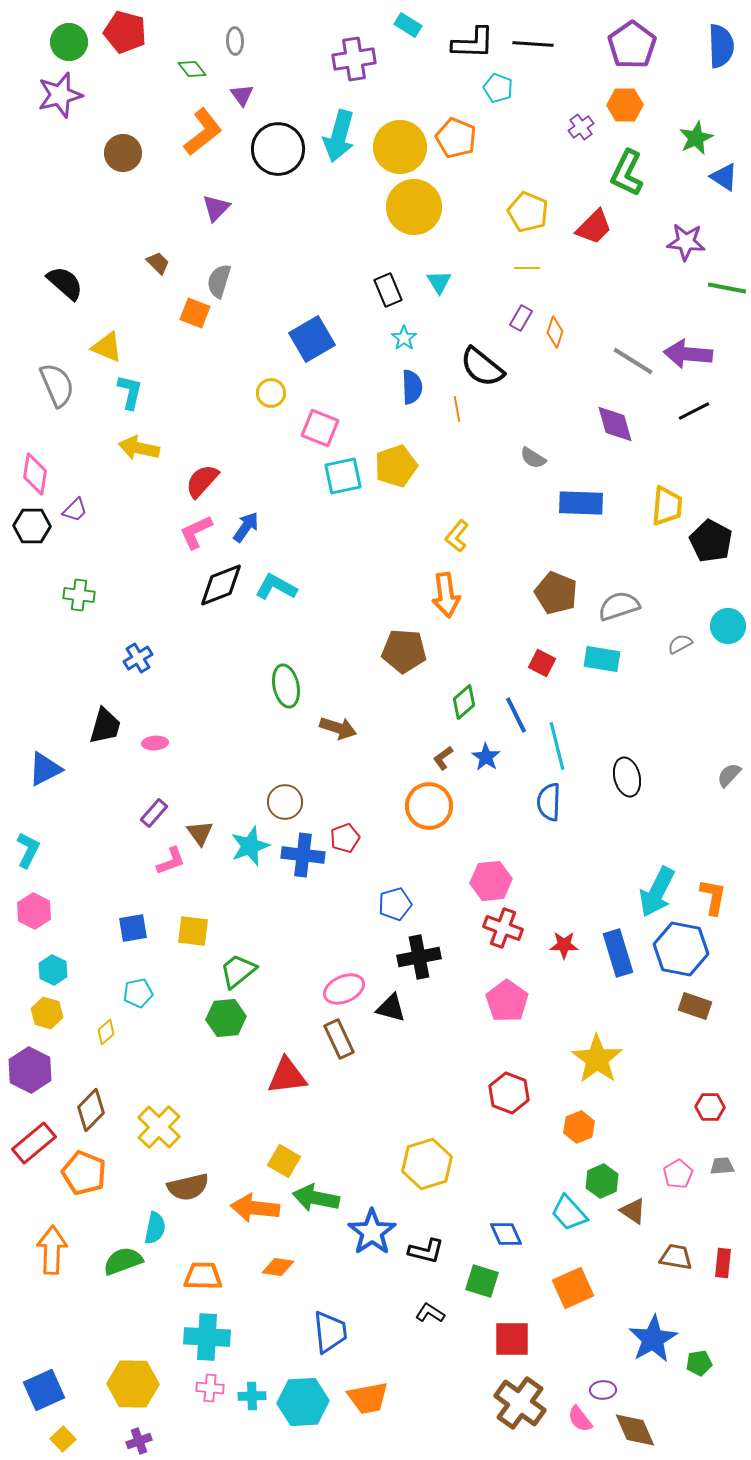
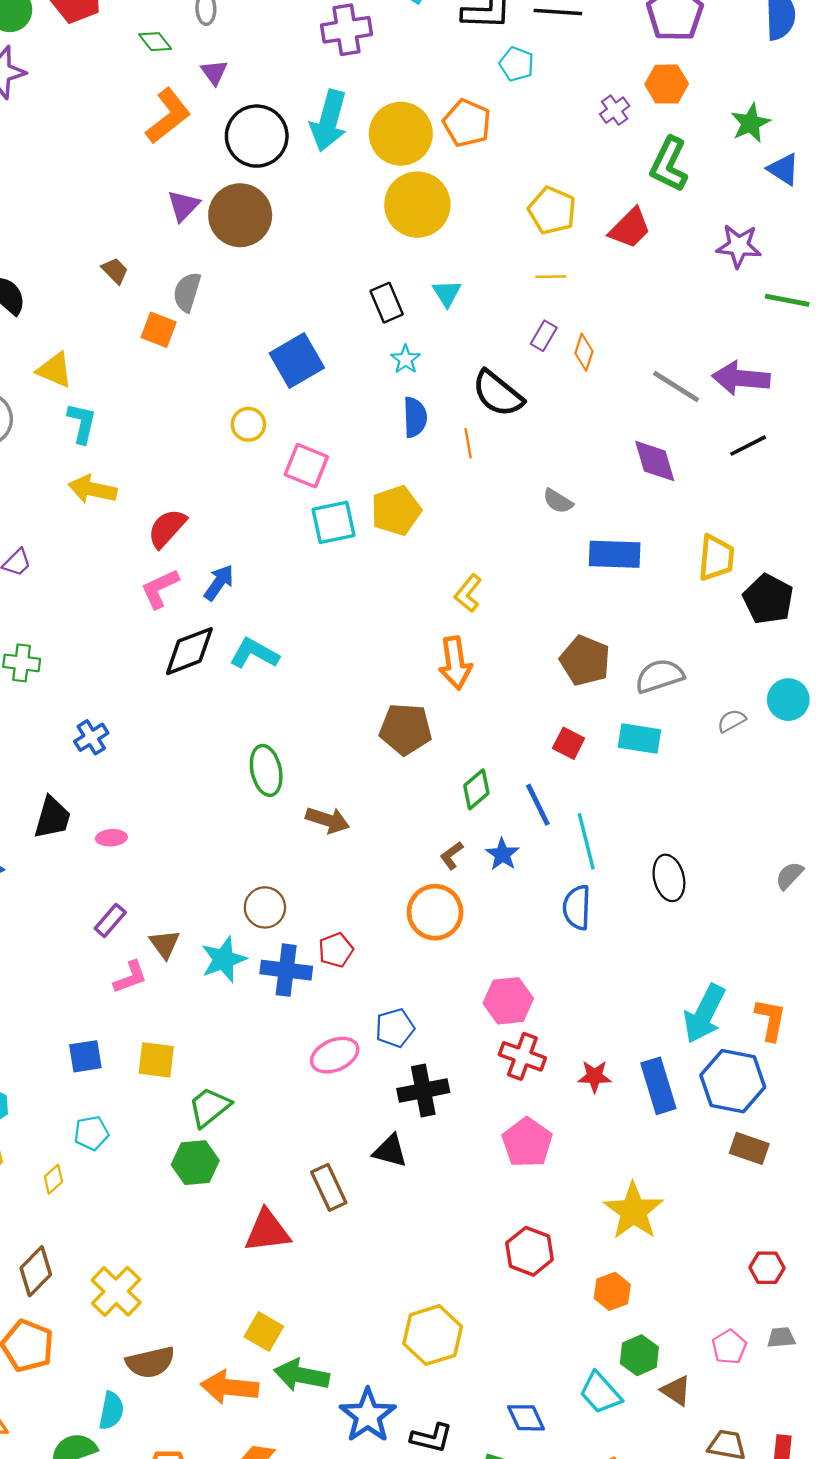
brown circle: (123, 153) -> (240, 215), moved, size x1.4
pink ellipse: (344, 989) -> (335, 1055), moved

